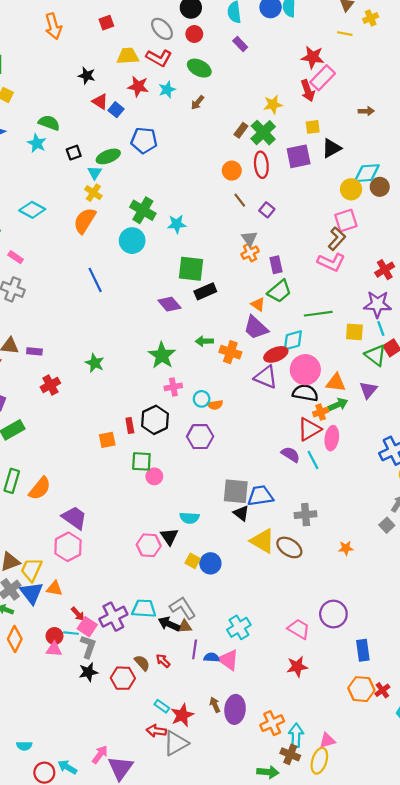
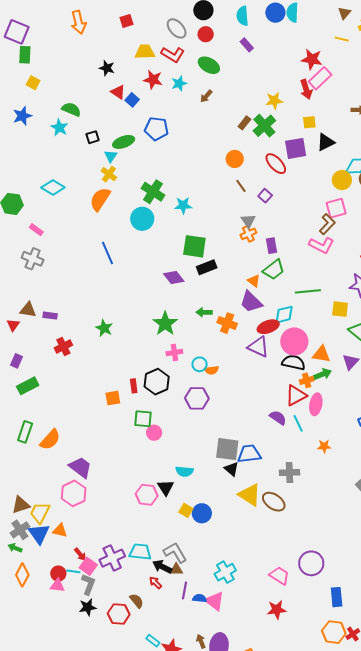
red ellipse: (261, 165) -> (276, 164), moved, turned -40
orange star: (346, 548) -> (324, 446), moved
red arrow: (163, 661) -> (155, 583), moved

